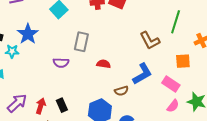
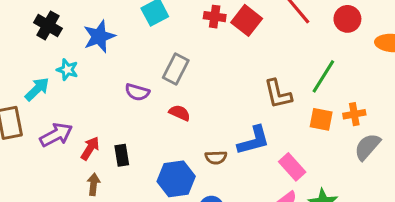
cyan star: (12, 51) -> (67, 70), moved
orange square: (183, 61) -> (321, 119), moved
red semicircle: (104, 64) -> (180, 113), moved

